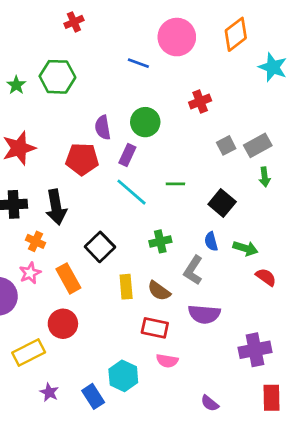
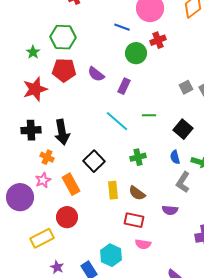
green star: (16, 85) -> (33, 52), moved
red cross: (200, 102) -> (158, 40), moved
green circle: (145, 122) -> (136, 53), moved
purple semicircle: (103, 128) -> (96, 74), turned -42
purple rectangle: (127, 155) -> (124, 86), moved
red pentagon: (82, 159) -> (64, 70), moved
gray L-shape: (193, 270) -> (183, 182), moved
purple semicircle: (204, 314) -> (170, 210), size x0.7

